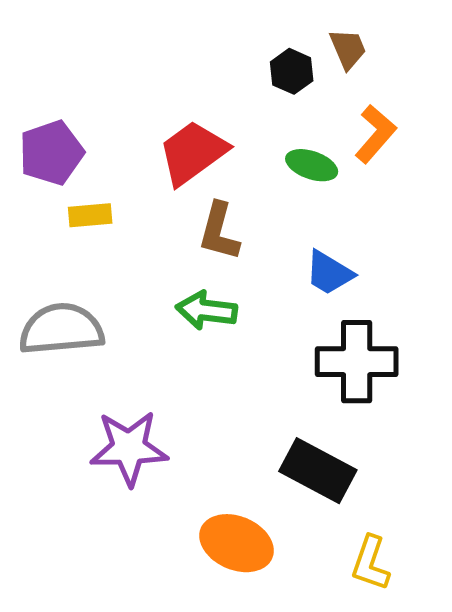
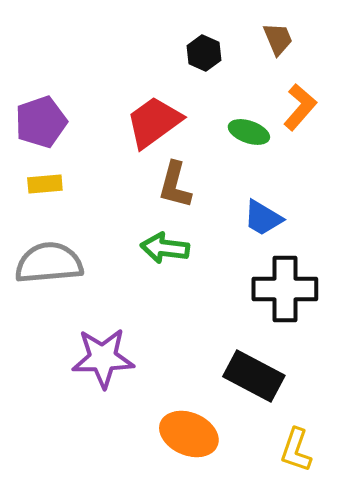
black hexagon: (292, 71) -> (204, 53), moved
yellow rectangle: (90, 215) -> (45, 184), moved

